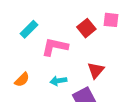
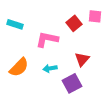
cyan rectangle: (29, 29) -> (15, 24), moved, turned 63
orange semicircle: (22, 80) -> (19, 67), size x1.5

